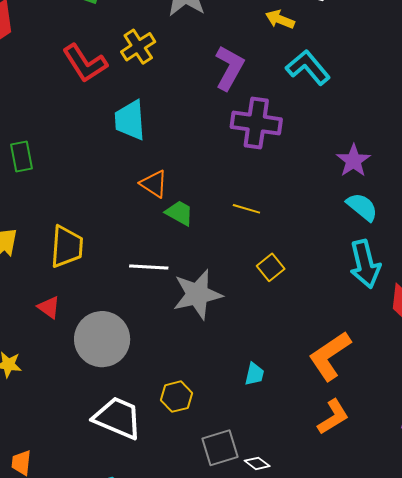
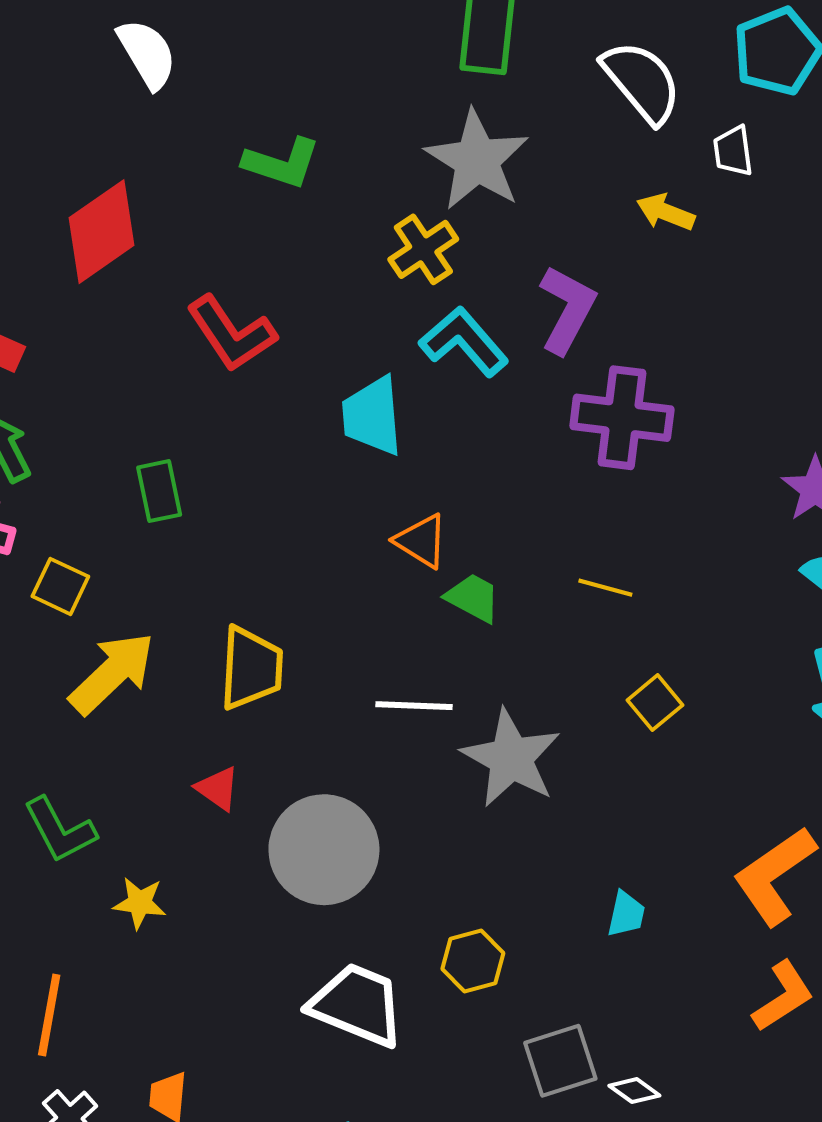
yellow cross: (138, 47) -> (423, 249), moved
red L-shape: (85, 63) -> (231, 334), moved
cyan L-shape: (308, 67) -> (464, 342), moved
gray star: (197, 294) -> (511, 758), turned -30

